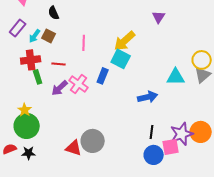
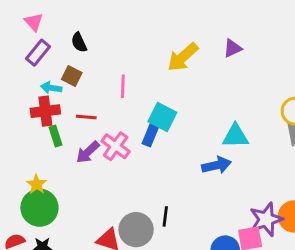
purple triangle: (159, 17) -> (233, 48), turned 32
purple rectangle: (18, 28) -> (38, 53), moved
cyan arrow: (35, 36) -> (51, 88), moved, turned 64
yellow arrow: (125, 41) -> (183, 57), moved
cyan square: (121, 59) -> (162, 117), moved
cyan triangle: (176, 77) -> (235, 136), moved
black line: (152, 132) -> (165, 216), moved

